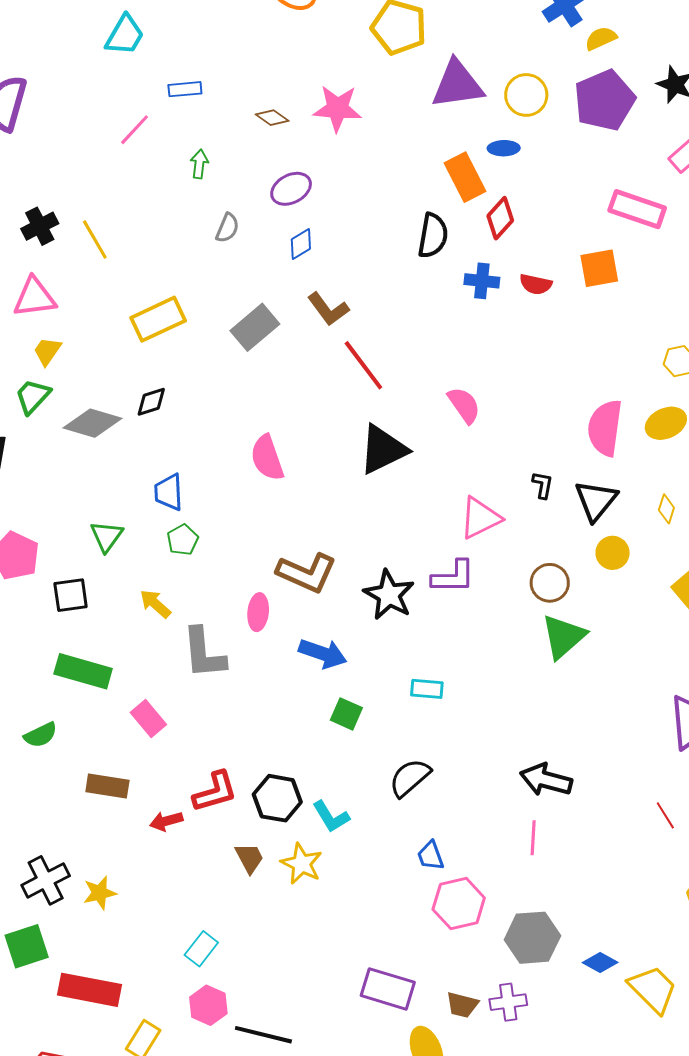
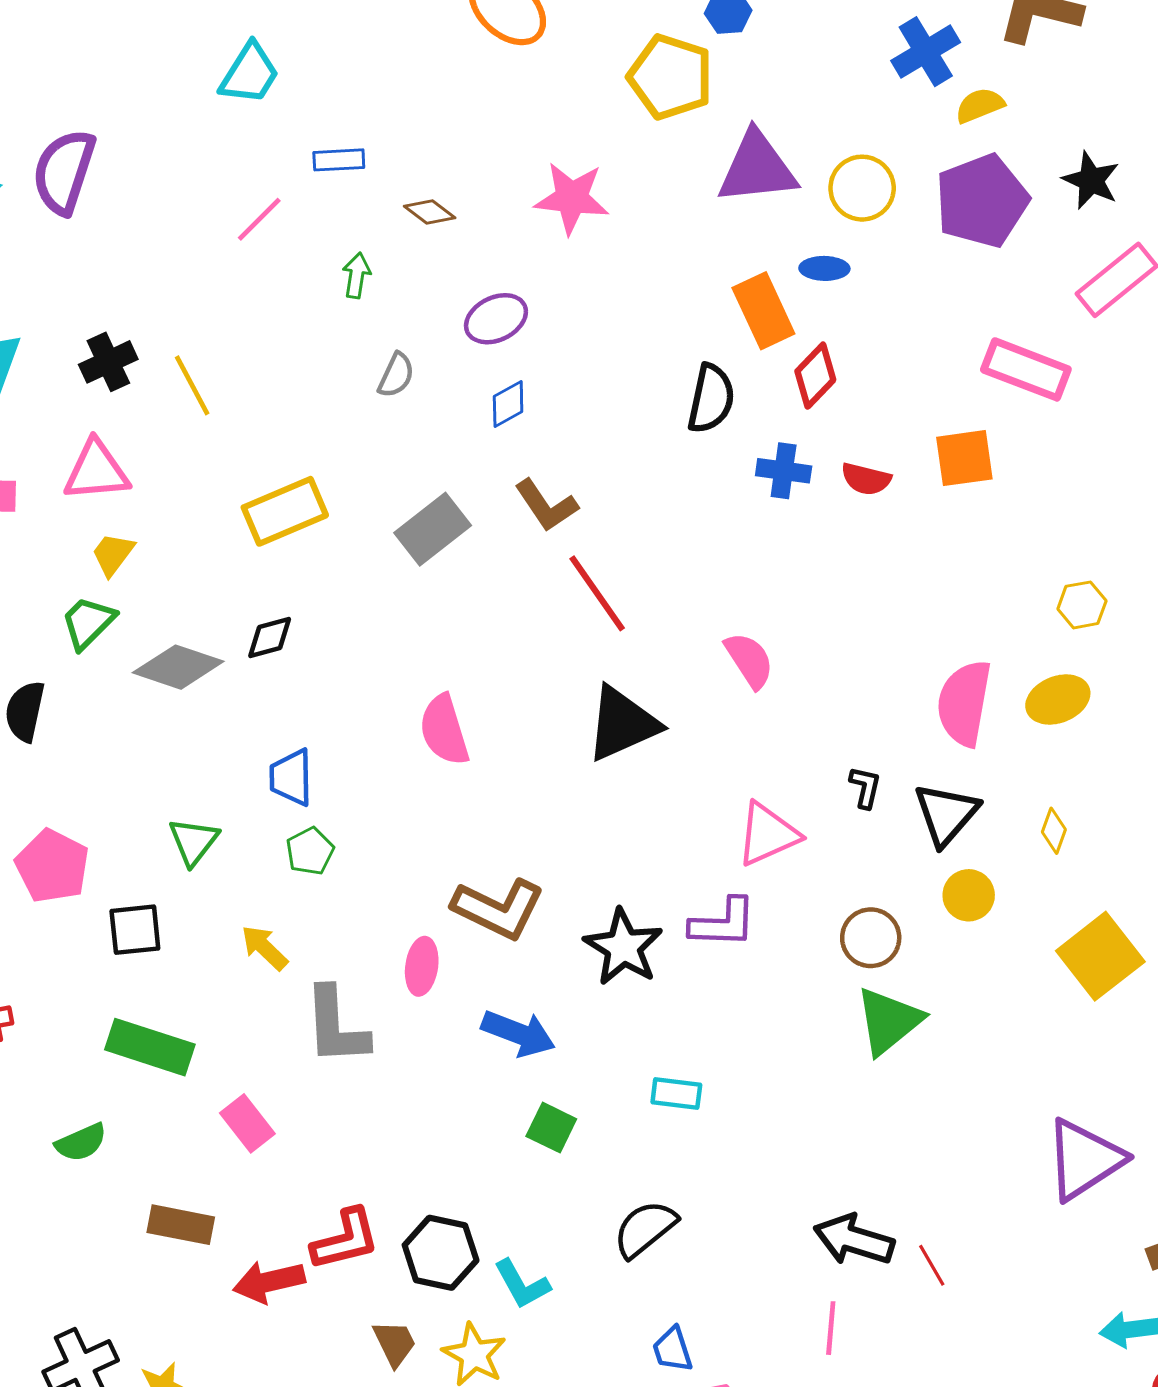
brown diamond: (272, 118) -> (430, 212), moved
red line: (665, 815) -> (932, 1265), moved
red arrow: (166, 821) -> (269, 1282), size x1.4

